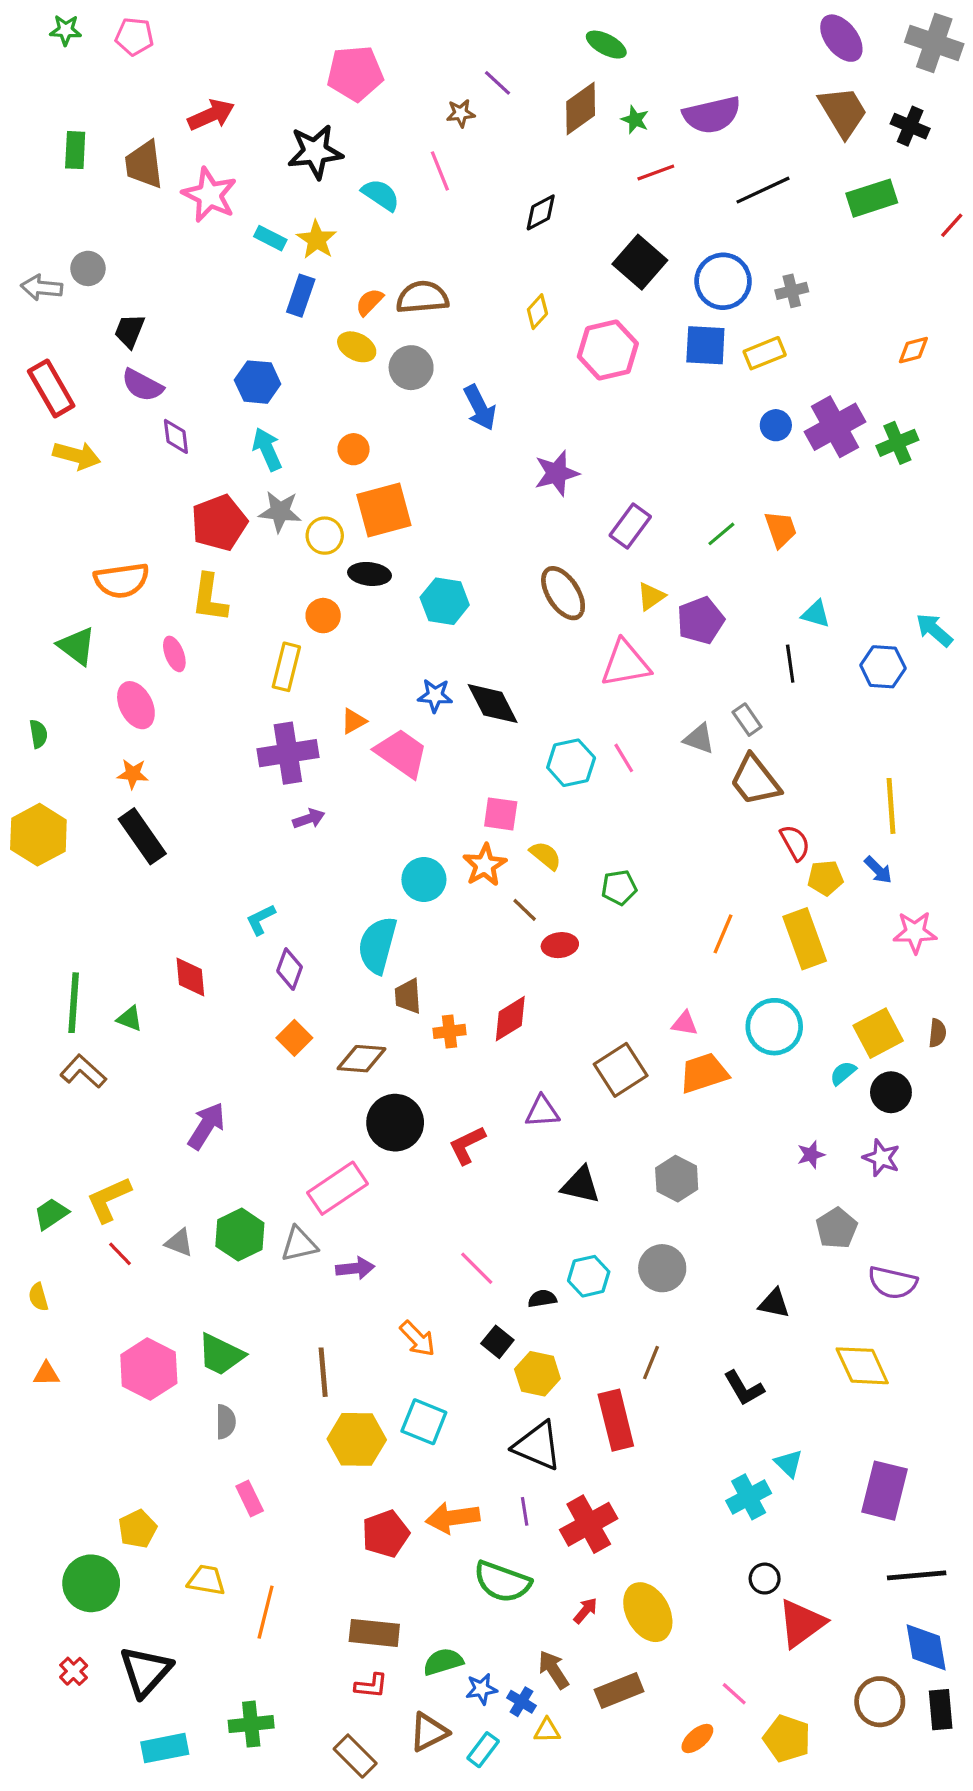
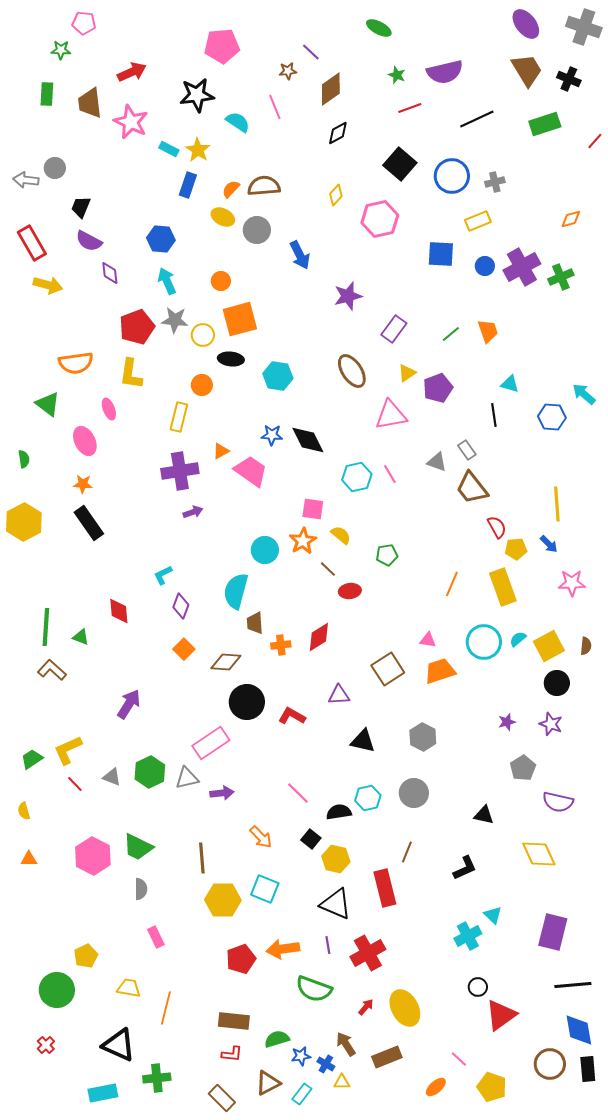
green star: (66, 30) -> (61, 50), moved
brown diamond: (581, 108) -> (331, 89), moved
blue square: (705, 345) -> (441, 254), moved
cyan semicircle: (843, 1073) -> (518, 639), moved
red L-shape: (467, 1145) -> (292, 716), turned 56
black semicircle: (542, 1299) -> (339, 812), size x1.4
black L-shape: (744, 1388) -> (465, 868), turned -84
black triangle: (146, 1671) -> (119, 1045), moved, turned -48

